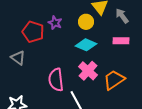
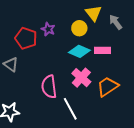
pink rectangle: (121, 41) -> (102, 50), moved

